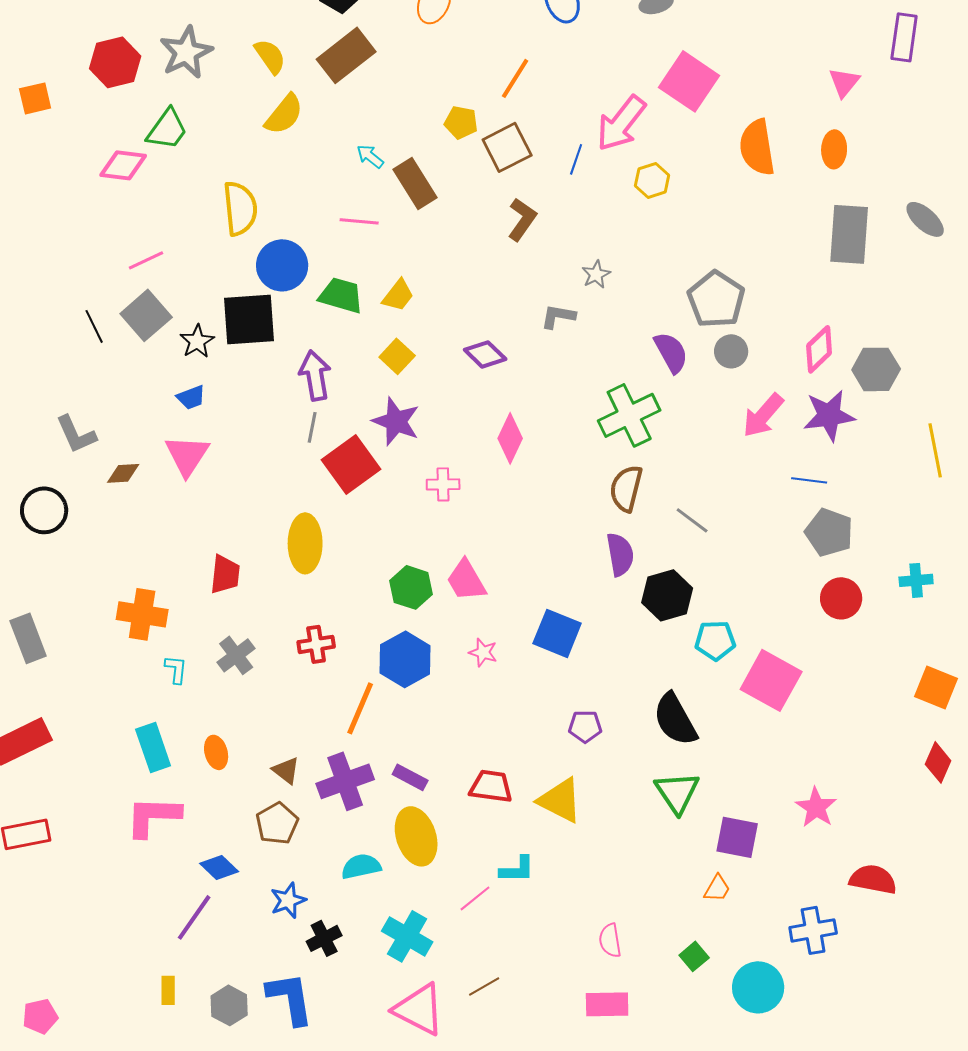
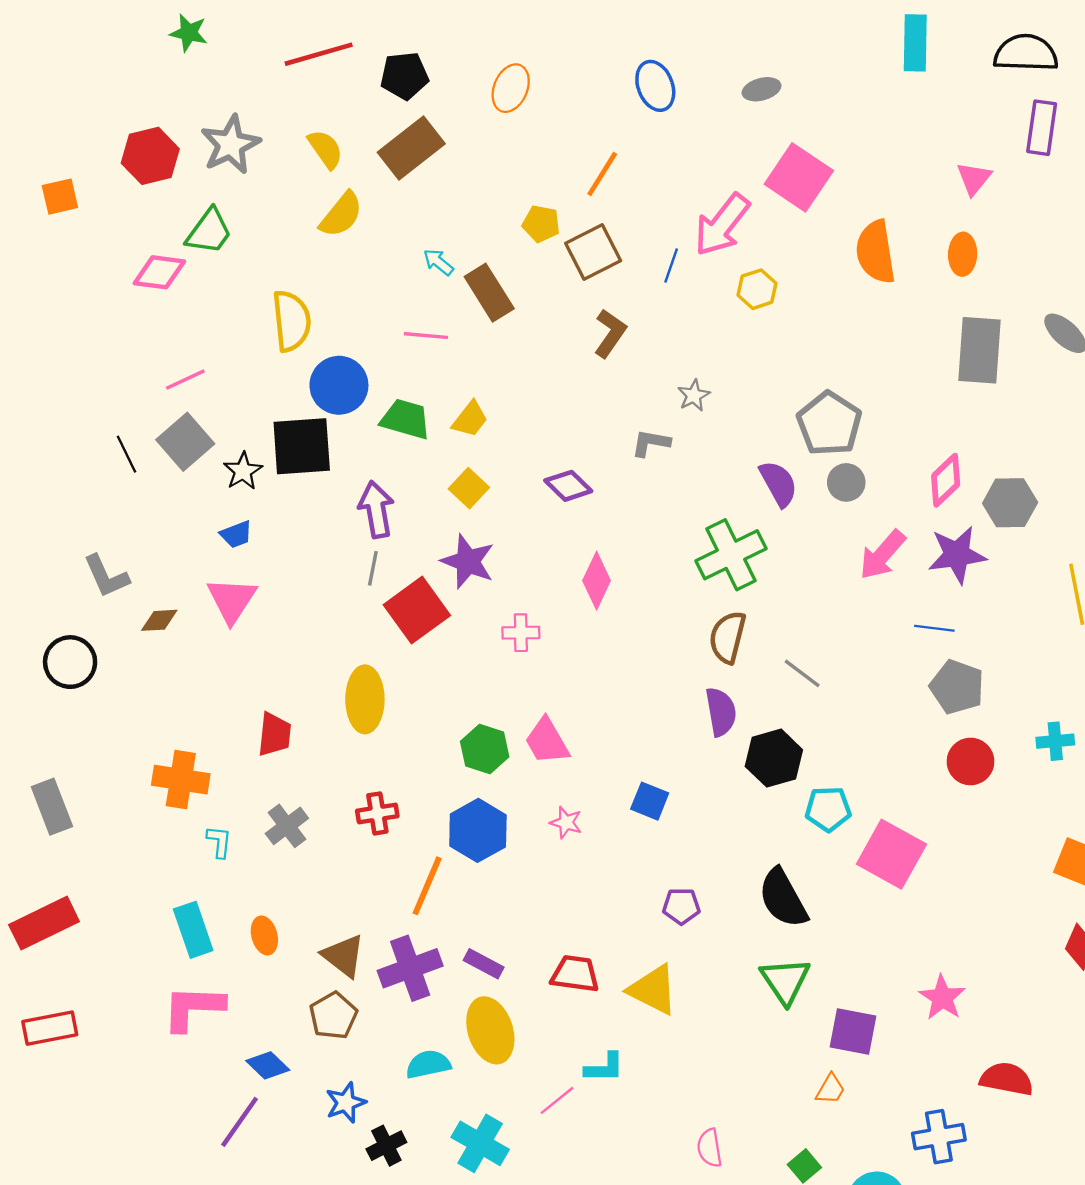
blue square: (557, 633) -> (650, 801), size x0.7
brown triangle: (286, 770) -> (343, 956), size x1.4

